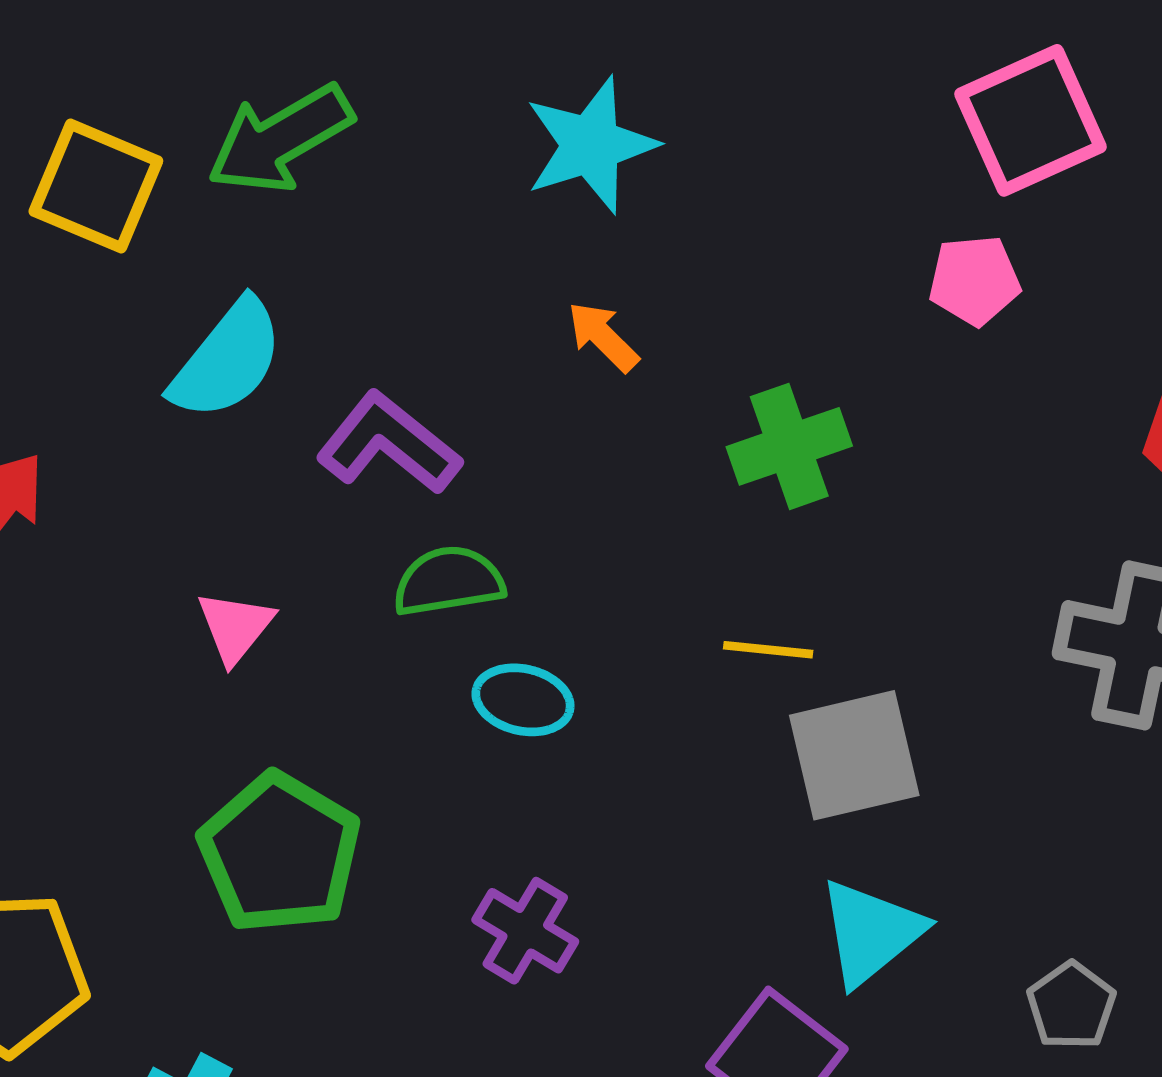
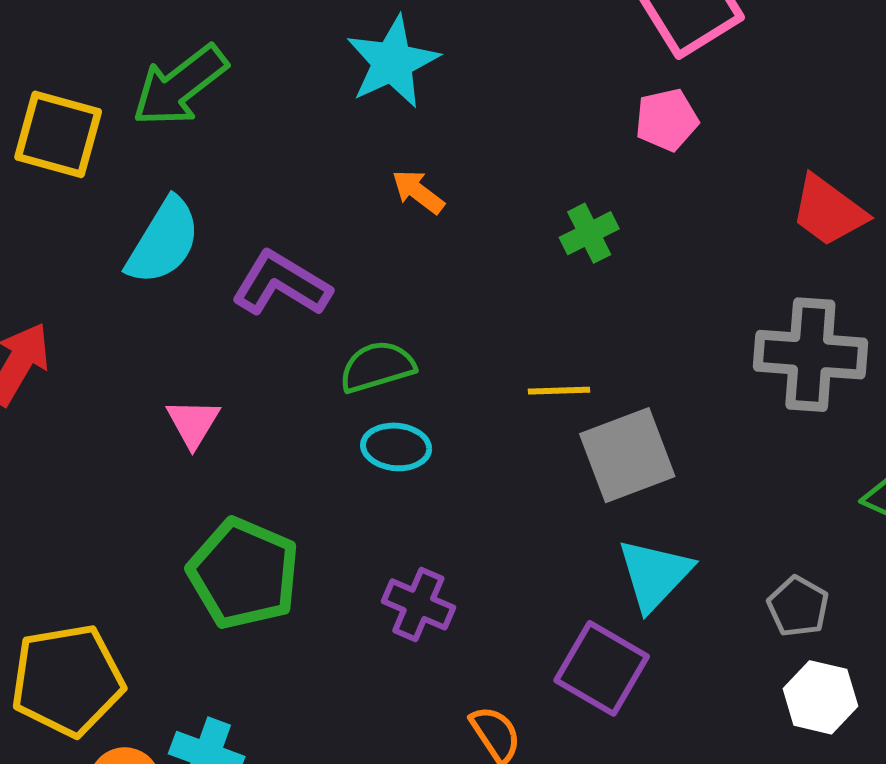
green cross: (789, 446) -> (589, 233), moved, size x0.7
green semicircle: (449, 581) -> (377, 367), moved

